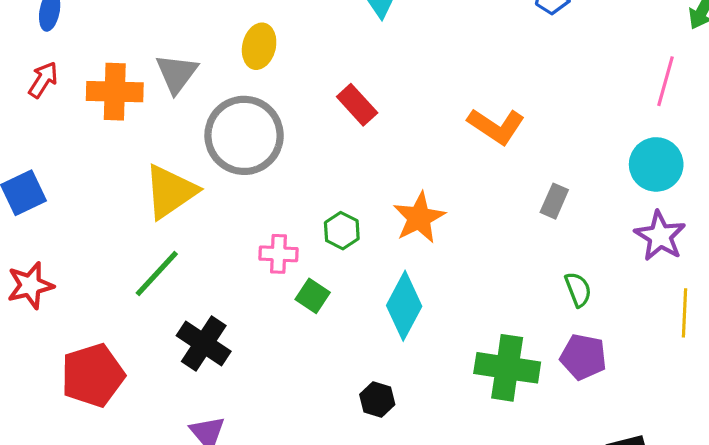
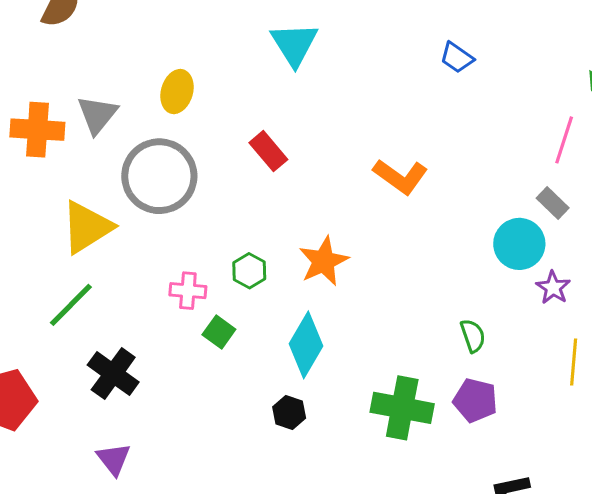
cyan circle: (656, 164) -> (519, 244), moved
gray rectangle: (554, 201) -> (553, 203), moved, turned -72
purple star: (660, 236) -> (553, 288), size x0.7
black hexagon: (377, 399) -> (289, 413), moved

